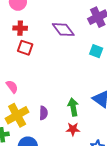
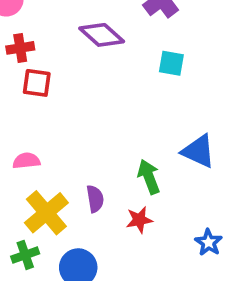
pink semicircle: (12, 87) -> (26, 161), turned -48
red star: (73, 129) -> (139, 220), moved

